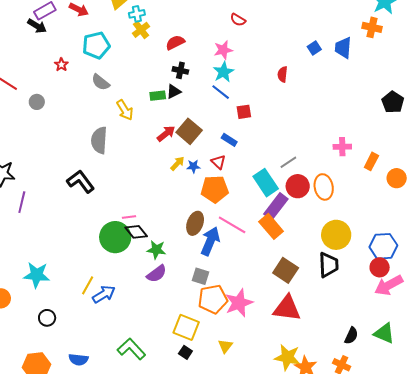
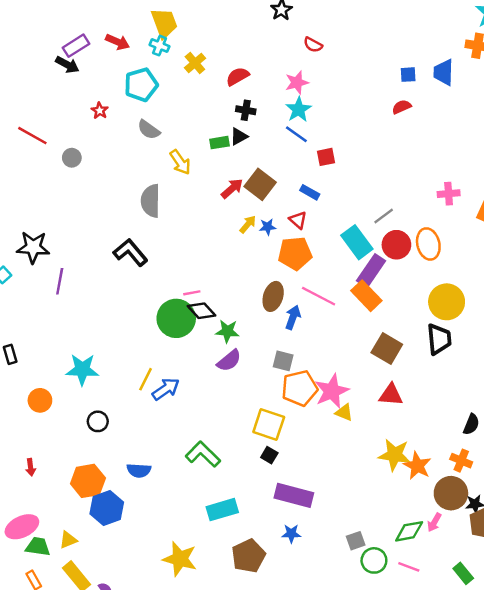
cyan cross: (137, 14) -> (160, 46), moved, turned 35
blue square: (314, 48) -> (408, 75), turned 32
red semicircle: (282, 74) -> (402, 107), moved, turned 63
blue arrow: (210, 241) -> (293, 317), size x0.7
red triangle: (287, 308) -> (391, 395), size x0.7
yellow triangle: (225, 346) -> (344, 412), moved, turned -42

